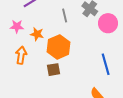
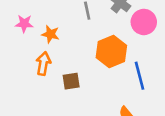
orange hexagon: (58, 47) -> (111, 51), moved
orange arrow: (21, 55) -> (43, 64), moved

